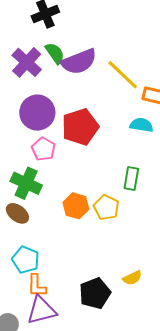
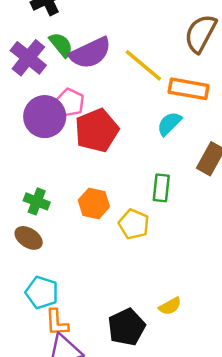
cyan semicircle: (141, 125) -> (169, 124), turned -50
pink pentagon: (43, 149) -> (70, 102), moved
green cross: (26, 183) -> (37, 201), size x0.7
orange hexagon: (76, 206) -> (94, 203), moved

